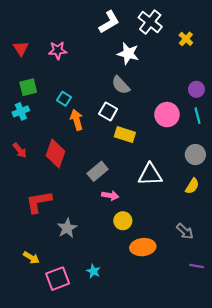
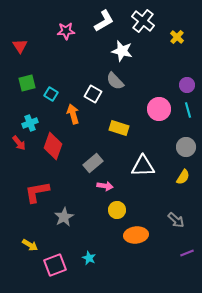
pink star: (58, 50) -> (66, 31), moved
cyan square: (64, 99) -> (51, 94), moved
cyan cross: (21, 111) -> (30, 123), moved
white square: (108, 111) -> (93, 94), moved
purple line: (196, 266) -> (187, 253), turned -32

